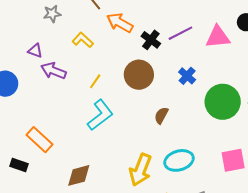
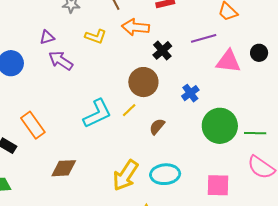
orange arrow: (120, 23) -> (135, 27), turned -36
purple line: (180, 33) -> (204, 38), moved
yellow L-shape: (83, 40) -> (96, 36), turned 145
purple triangle: (35, 51) -> (47, 37), turned -49
yellow line: (95, 81) -> (129, 110), moved

